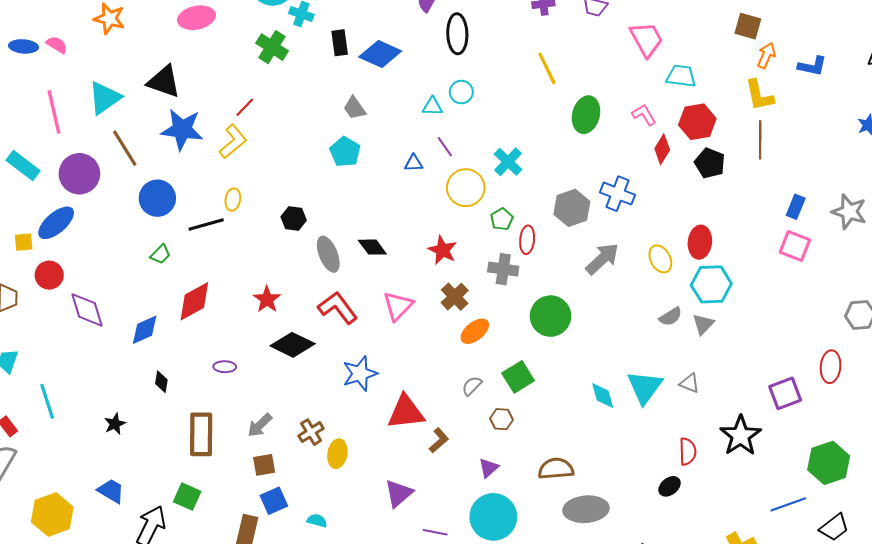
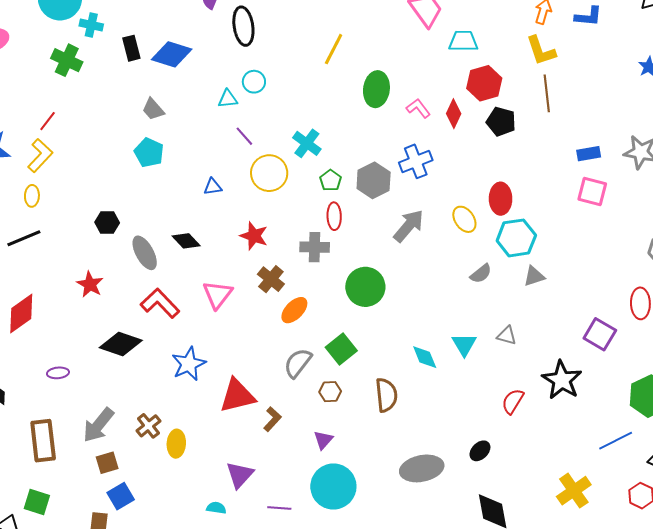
yellow line: (547, 68) -> (334, 49), turned 60
pink L-shape: (644, 115) -> (418, 108), moved
blue triangle: (414, 163) -> (213, 187), moved
blue cross: (617, 194) -> (416, 161), turned -36
yellow ellipse: (233, 200) -> (32, 196), moved
blue rectangle: (796, 207) -> (589, 154), turned 65
green pentagon: (502, 219) -> (331, 180), moved
red star: (267, 299) -> (90, 284), moved
gray triangle: (703, 324) -> (534, 276), moved, turned 35
gray semicircle: (472, 386) -> (298, 363), size x1.5
cyan triangle: (645, 387) -> (464, 344), size x0.7
purple square: (785, 393) -> (600, 334), turned -32
gray arrow: (260, 425) -> (98, 425), size x1.4
red semicircle: (688, 451) -> (513, 401), turned -140
brown semicircle: (556, 469) -> (386, 395), moved, turned 96
black ellipse: (670, 486) -> (480, 451), moved
cyan semicircle: (317, 521) -> (216, 508), moved

